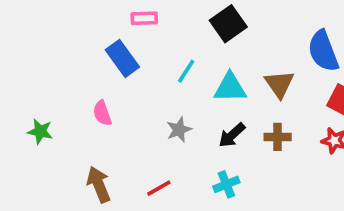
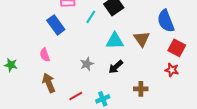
cyan line: (186, 71) -> (91, 17), moved
brown cross: (278, 137) -> (141, 89), moved
brown arrow: (99, 184) -> (49, 83), moved
cyan cross: (226, 184) -> (103, 99), moved

